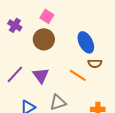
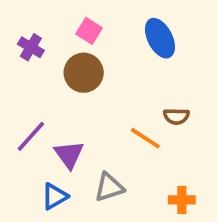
blue ellipse: (86, 42) -> (160, 38), moved
purple triangle: (41, 75) -> (69, 154), moved

